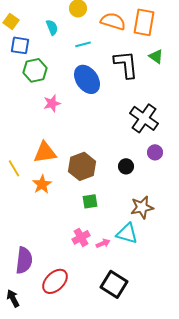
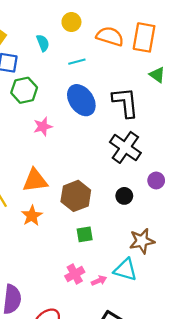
black L-shape: (126, 64) -> (125, 102), moved
black cross: (144, 118) -> (125, 147), moved

